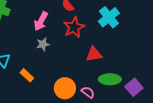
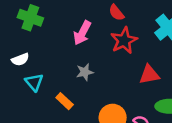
gray star: (43, 44) -> (85, 72), moved

